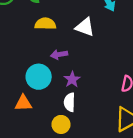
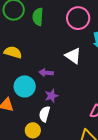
yellow semicircle: (45, 24) -> (13, 52), moved

